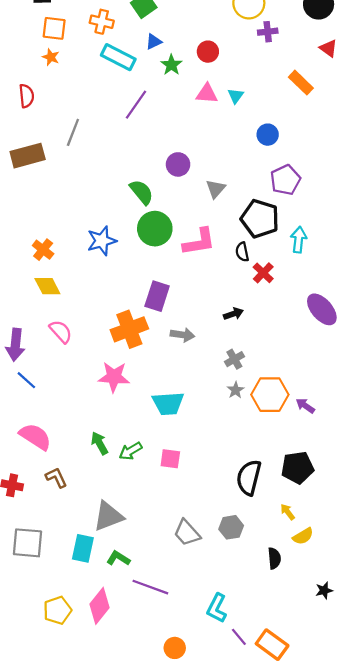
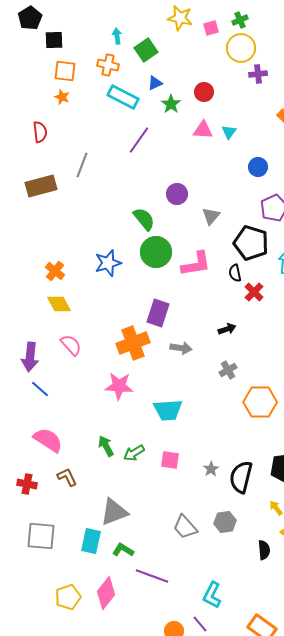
gray star: (236, 390) -> (211, 469), moved
purple line: (239, 637) -> (200, 624), moved

